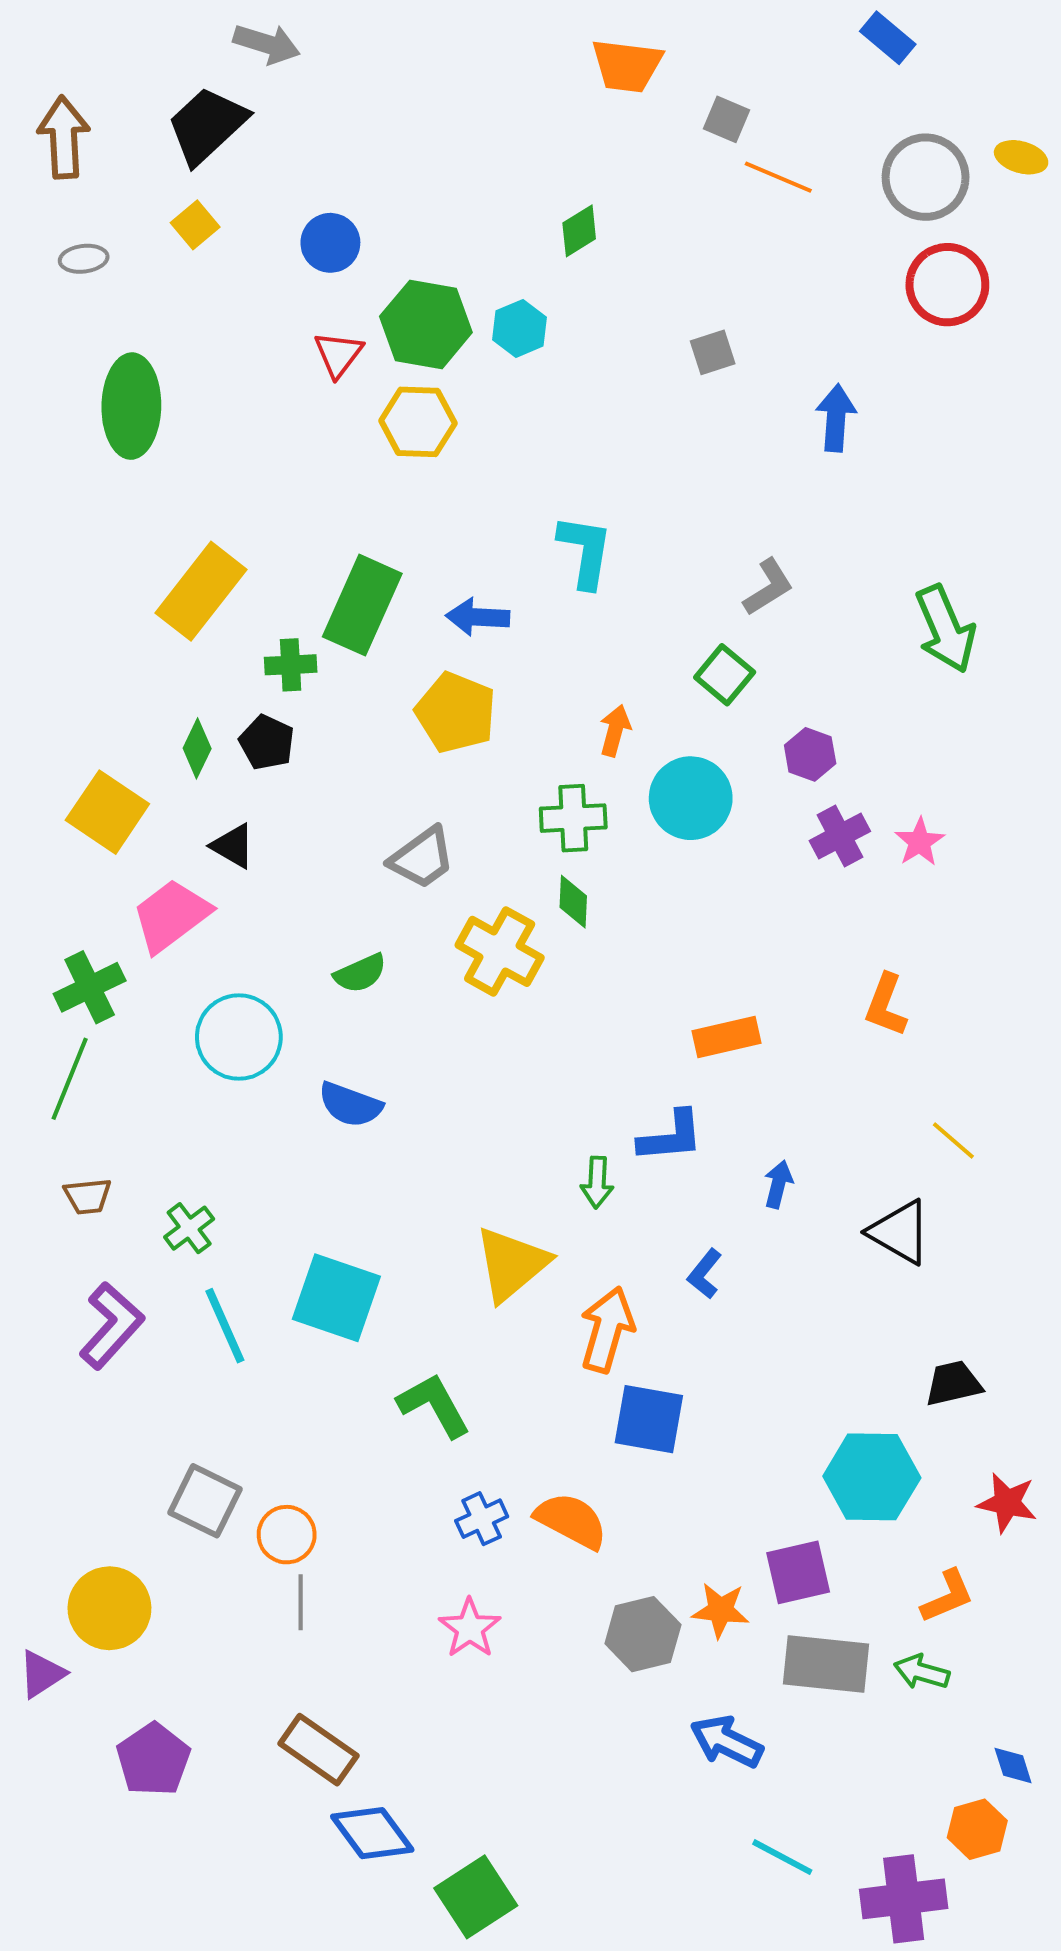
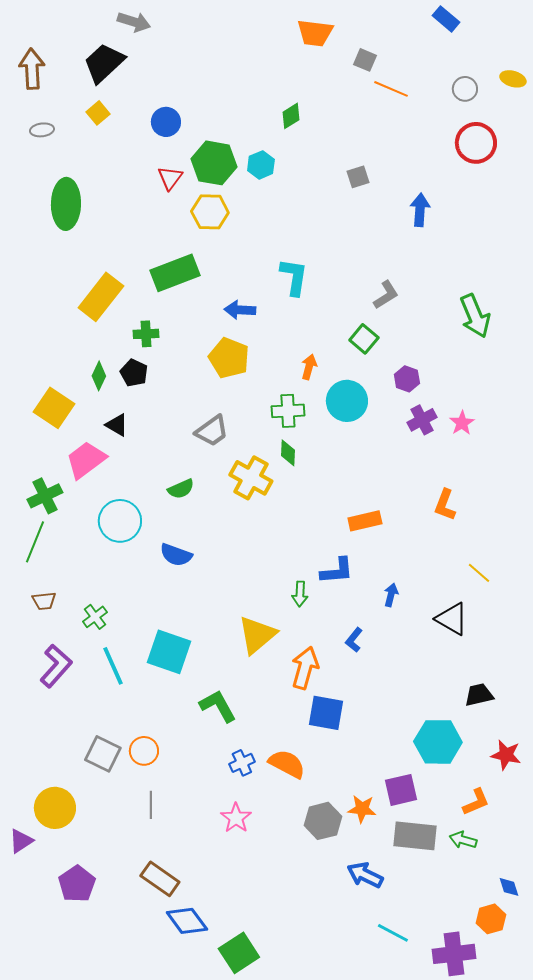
gray circle: (926, 177) -> (465, 89), size x0.6
green rectangle: (362, 605) -> (175, 273), moved, turned 45
orange circle: (287, 1535) -> (144, 751), moved

